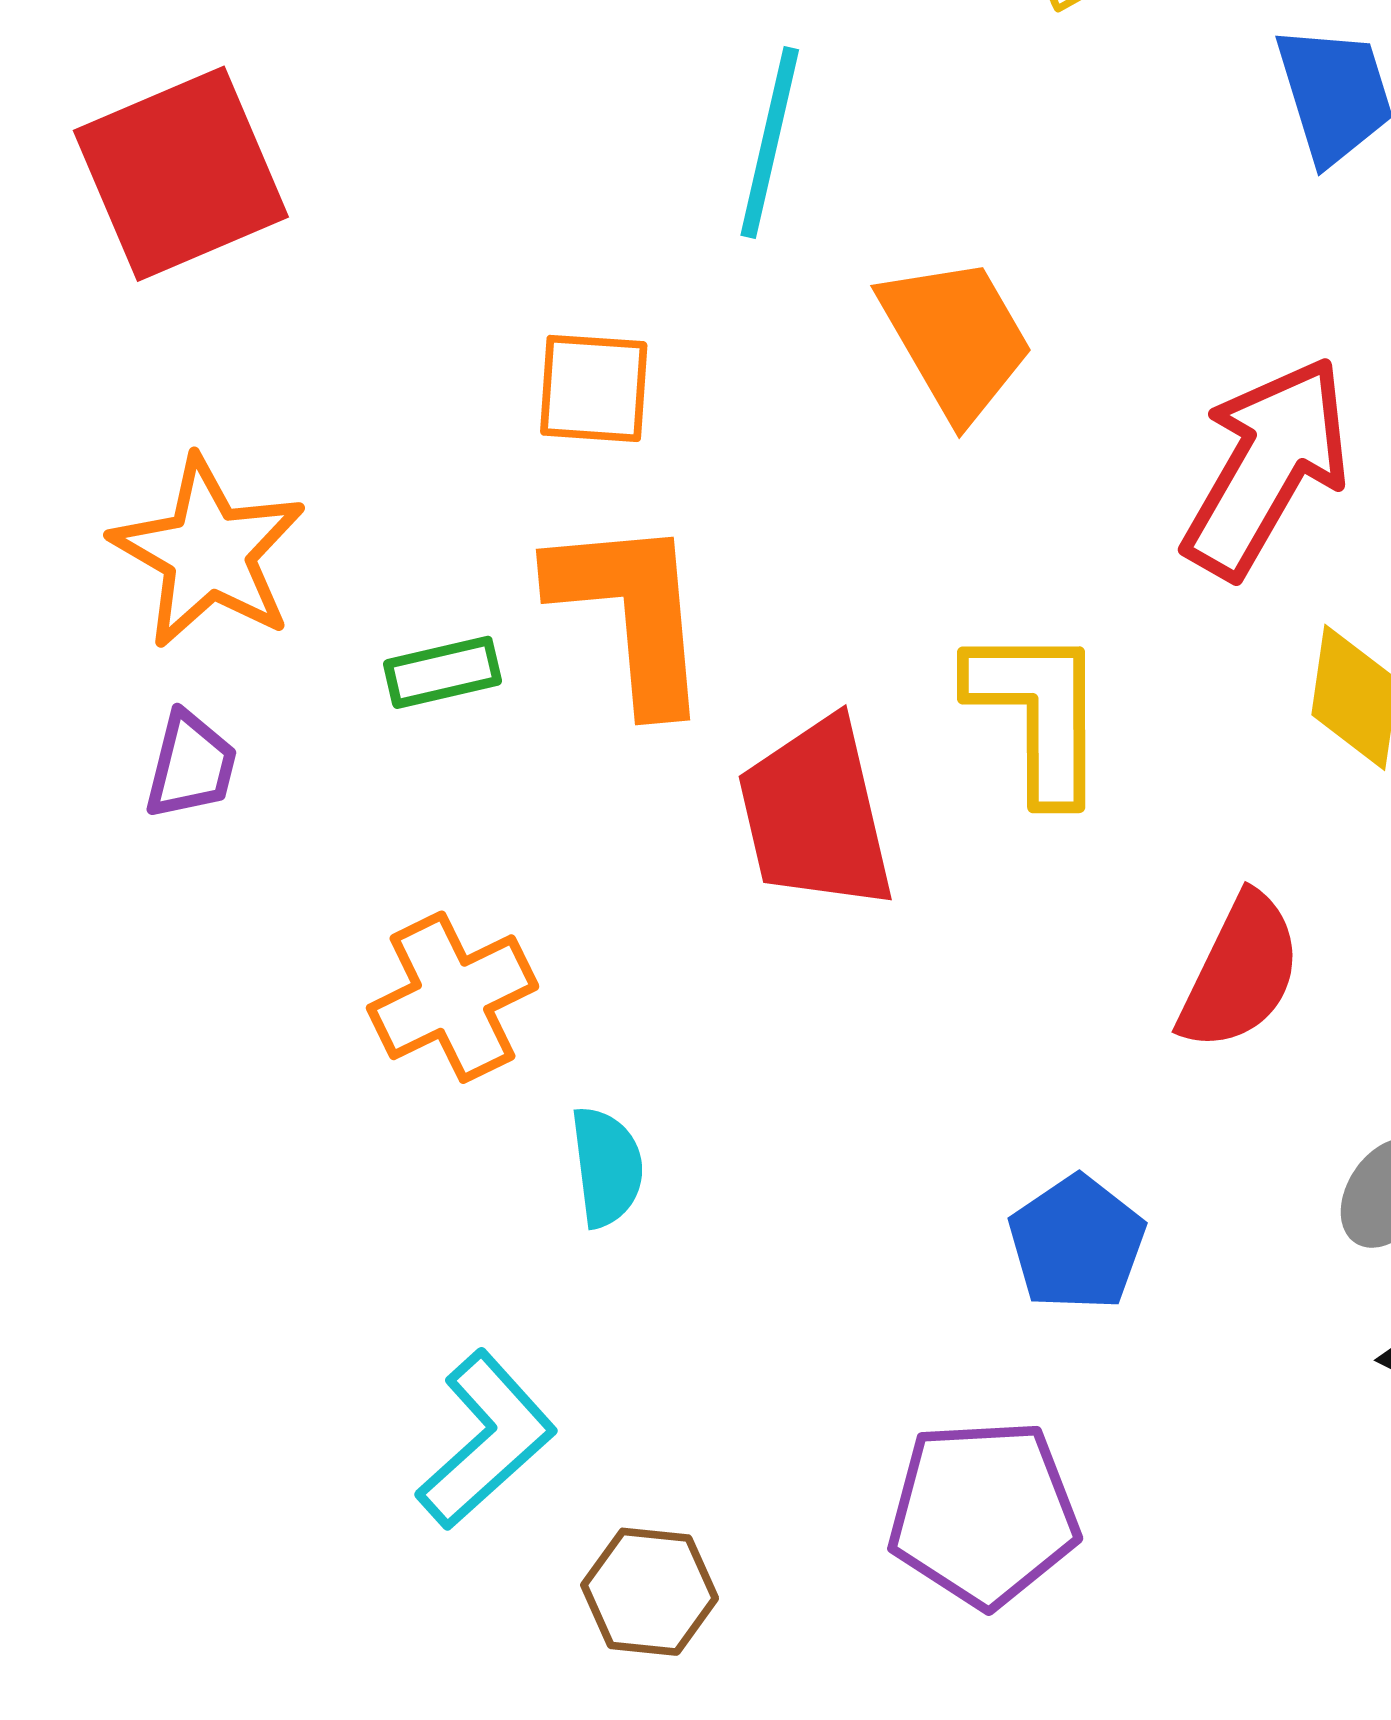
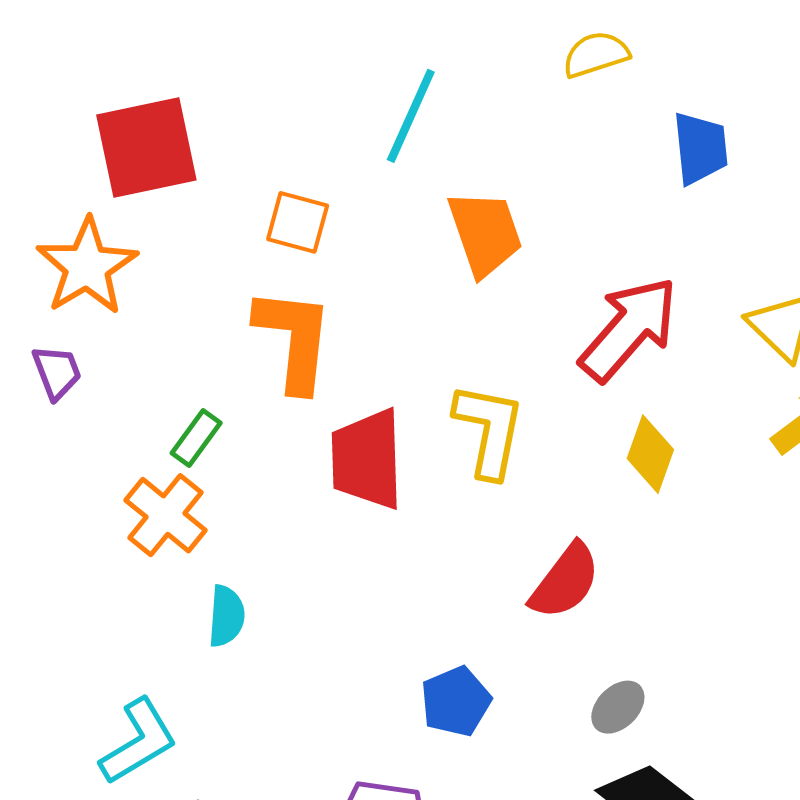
red square: (181, 174) -> (146, 147), moved
green rectangle: (443, 672) -> (196, 438), moved, turned -52
purple trapezoid: (191, 765) -> (57, 372), turned -46
orange cross: (453, 997) -> (166, 515), turned -36

